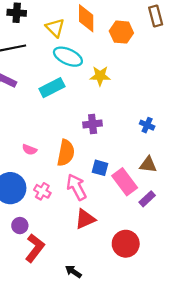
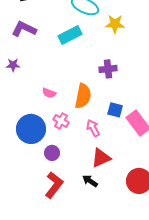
pink arrow: (77, 187) -> (93, 128), size x0.7
pink cross: (42, 191) -> (61, 121), moved
purple circle: (20, 226) -> (52, 153), moved
black arrow: (73, 271) -> (90, 181), moved

